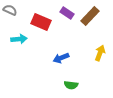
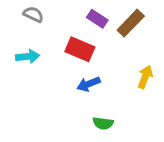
gray semicircle: (10, 10) -> (33, 14), moved
red rectangle: (41, 22) -> (80, 49), moved

